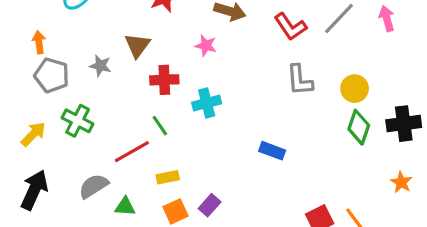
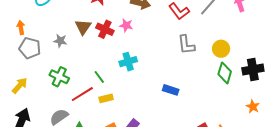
red cross: (164, 80) -> (105, 29), moved, turned 30
green cross: (78, 121) -> (59, 77), moved
yellow rectangle: (168, 177) -> (106, 98), moved

